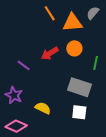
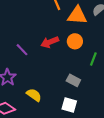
gray rectangle: (79, 87) -> (73, 80), size x0.6

